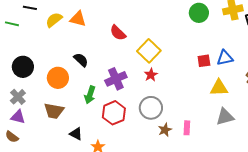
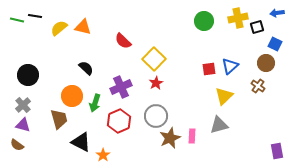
green line: (12, 24) -> (17, 20), moved
blue triangle: (225, 58) -> (230, 66), turned -30
orange circle: (58, 78) -> (72, 96), moved
yellow triangle: (219, 88) -> (224, 96), turned -42
brown trapezoid: (54, 111) -> (59, 119), turned -115
gray triangle: (225, 117) -> (219, 125), moved
brown star: (165, 130) -> (170, 138), size x1.5
black triangle: (76, 134) -> (81, 142), size x1.5

